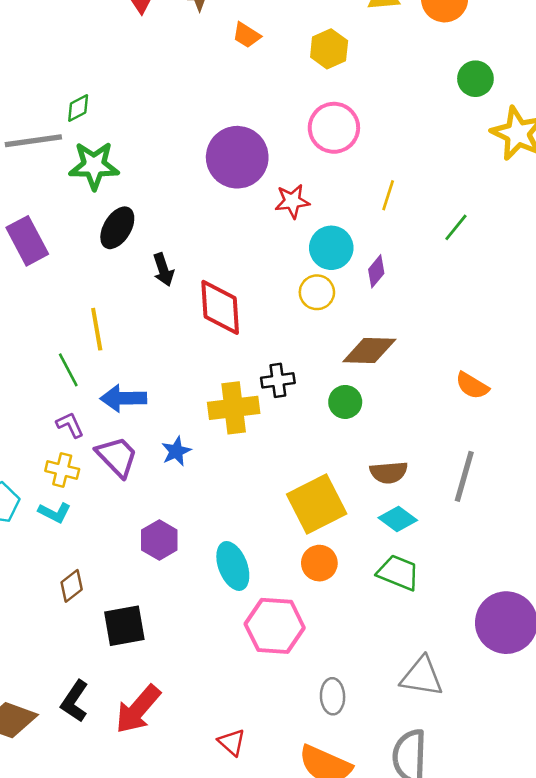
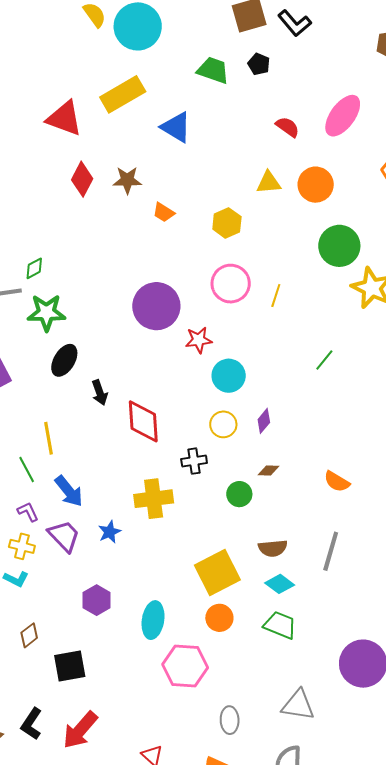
green circle: (475, 79) -> (339, 246), size x1.5
yellow line: (388, 195) -> (276, 296), moved
purple diamond: (376, 271) -> (264, 421), moved
yellow circle: (317, 292) -> (223, 424), moved
brown diamond: (369, 350) -> (268, 471), moved, size x0.5
black cross: (278, 380) -> (194, 461), moved
blue arrow: (123, 398) -> (69, 491), turned -128
cyan ellipse: (233, 566) -> (153, 620), turned 30

